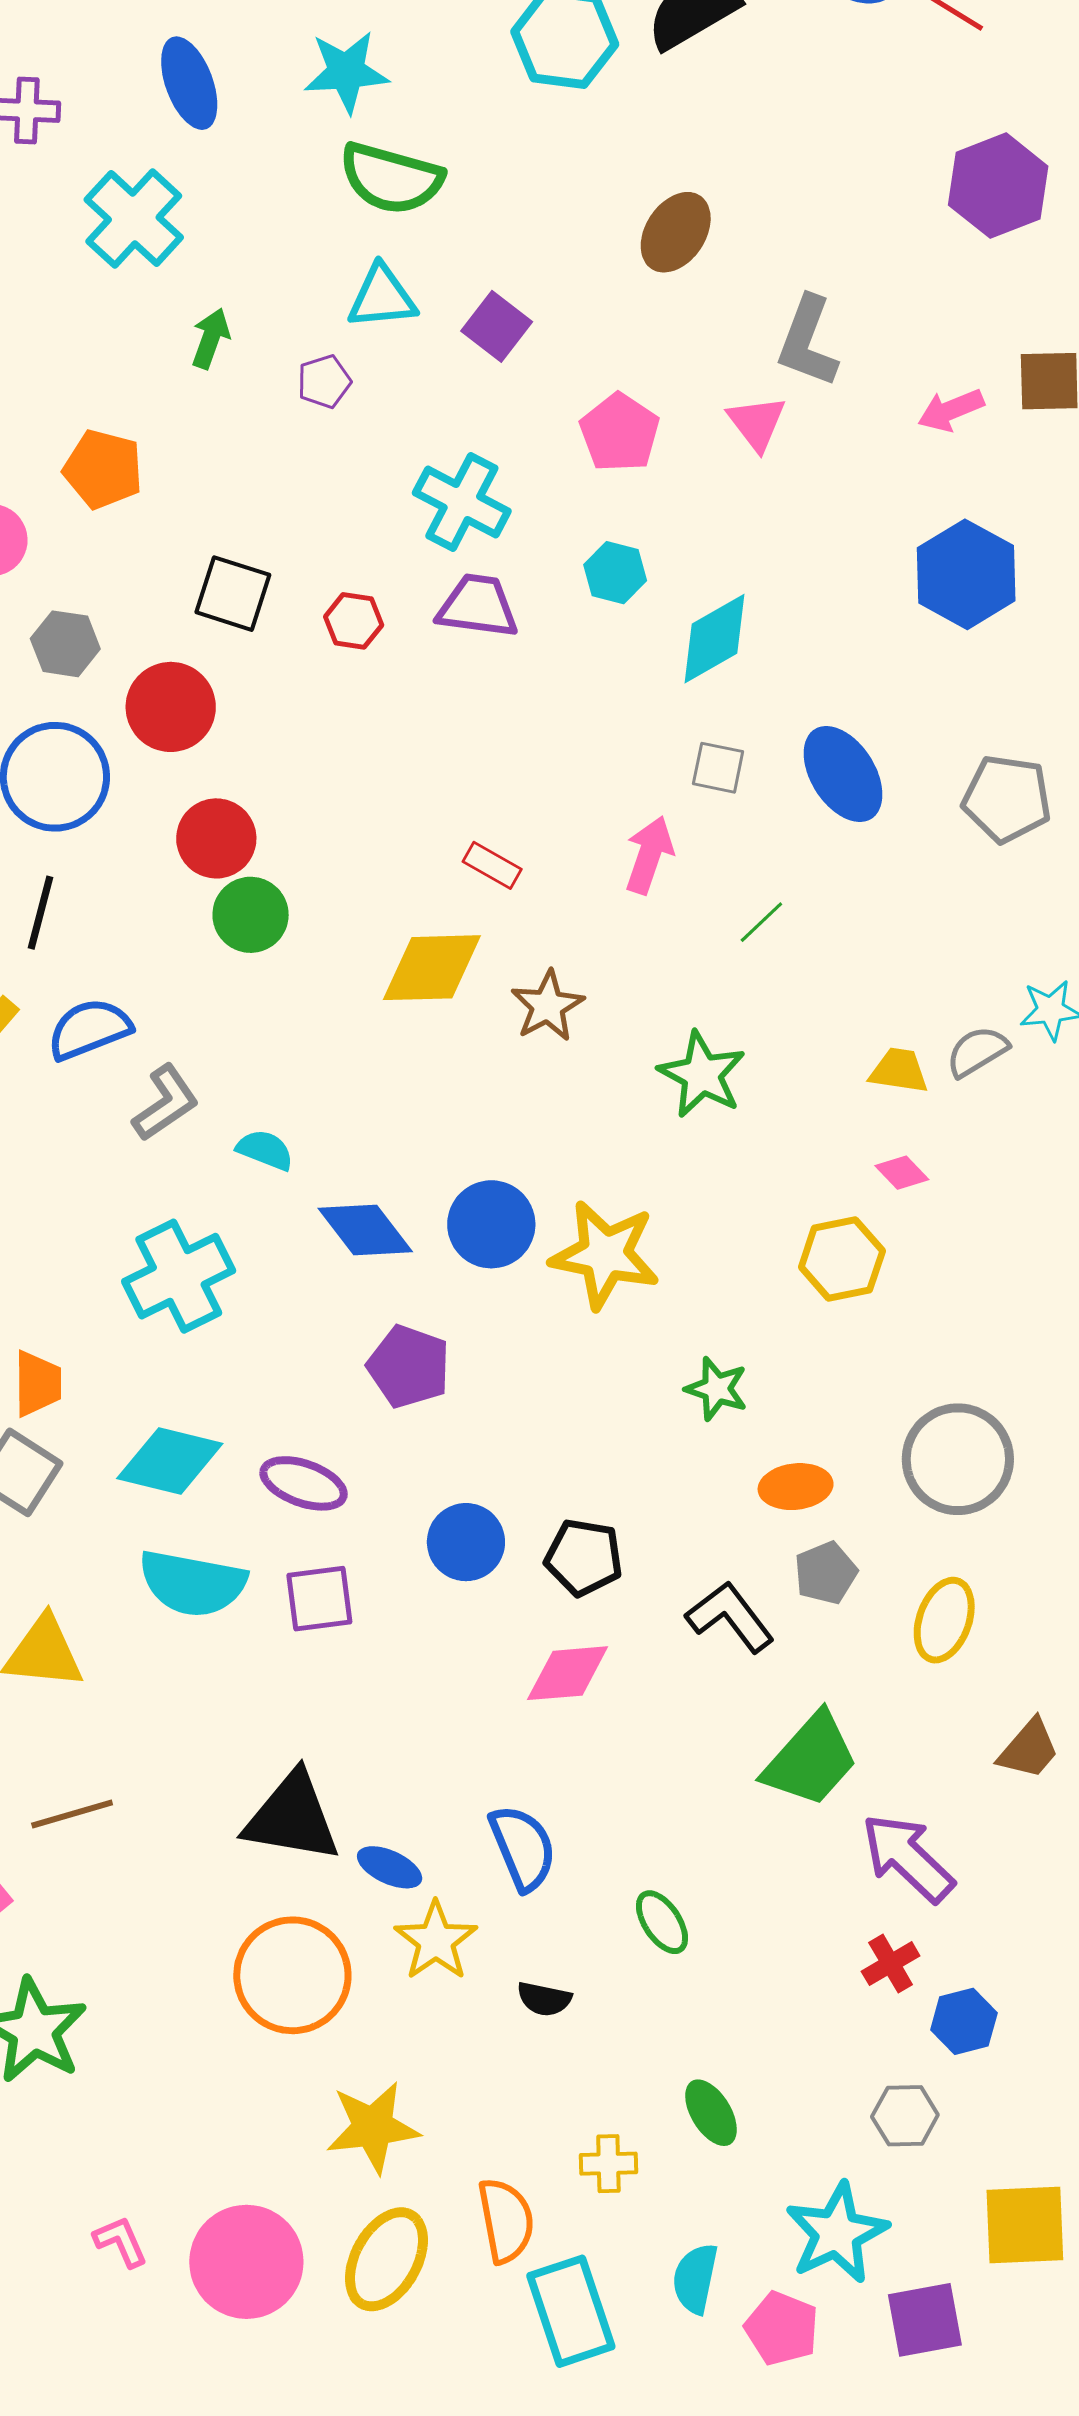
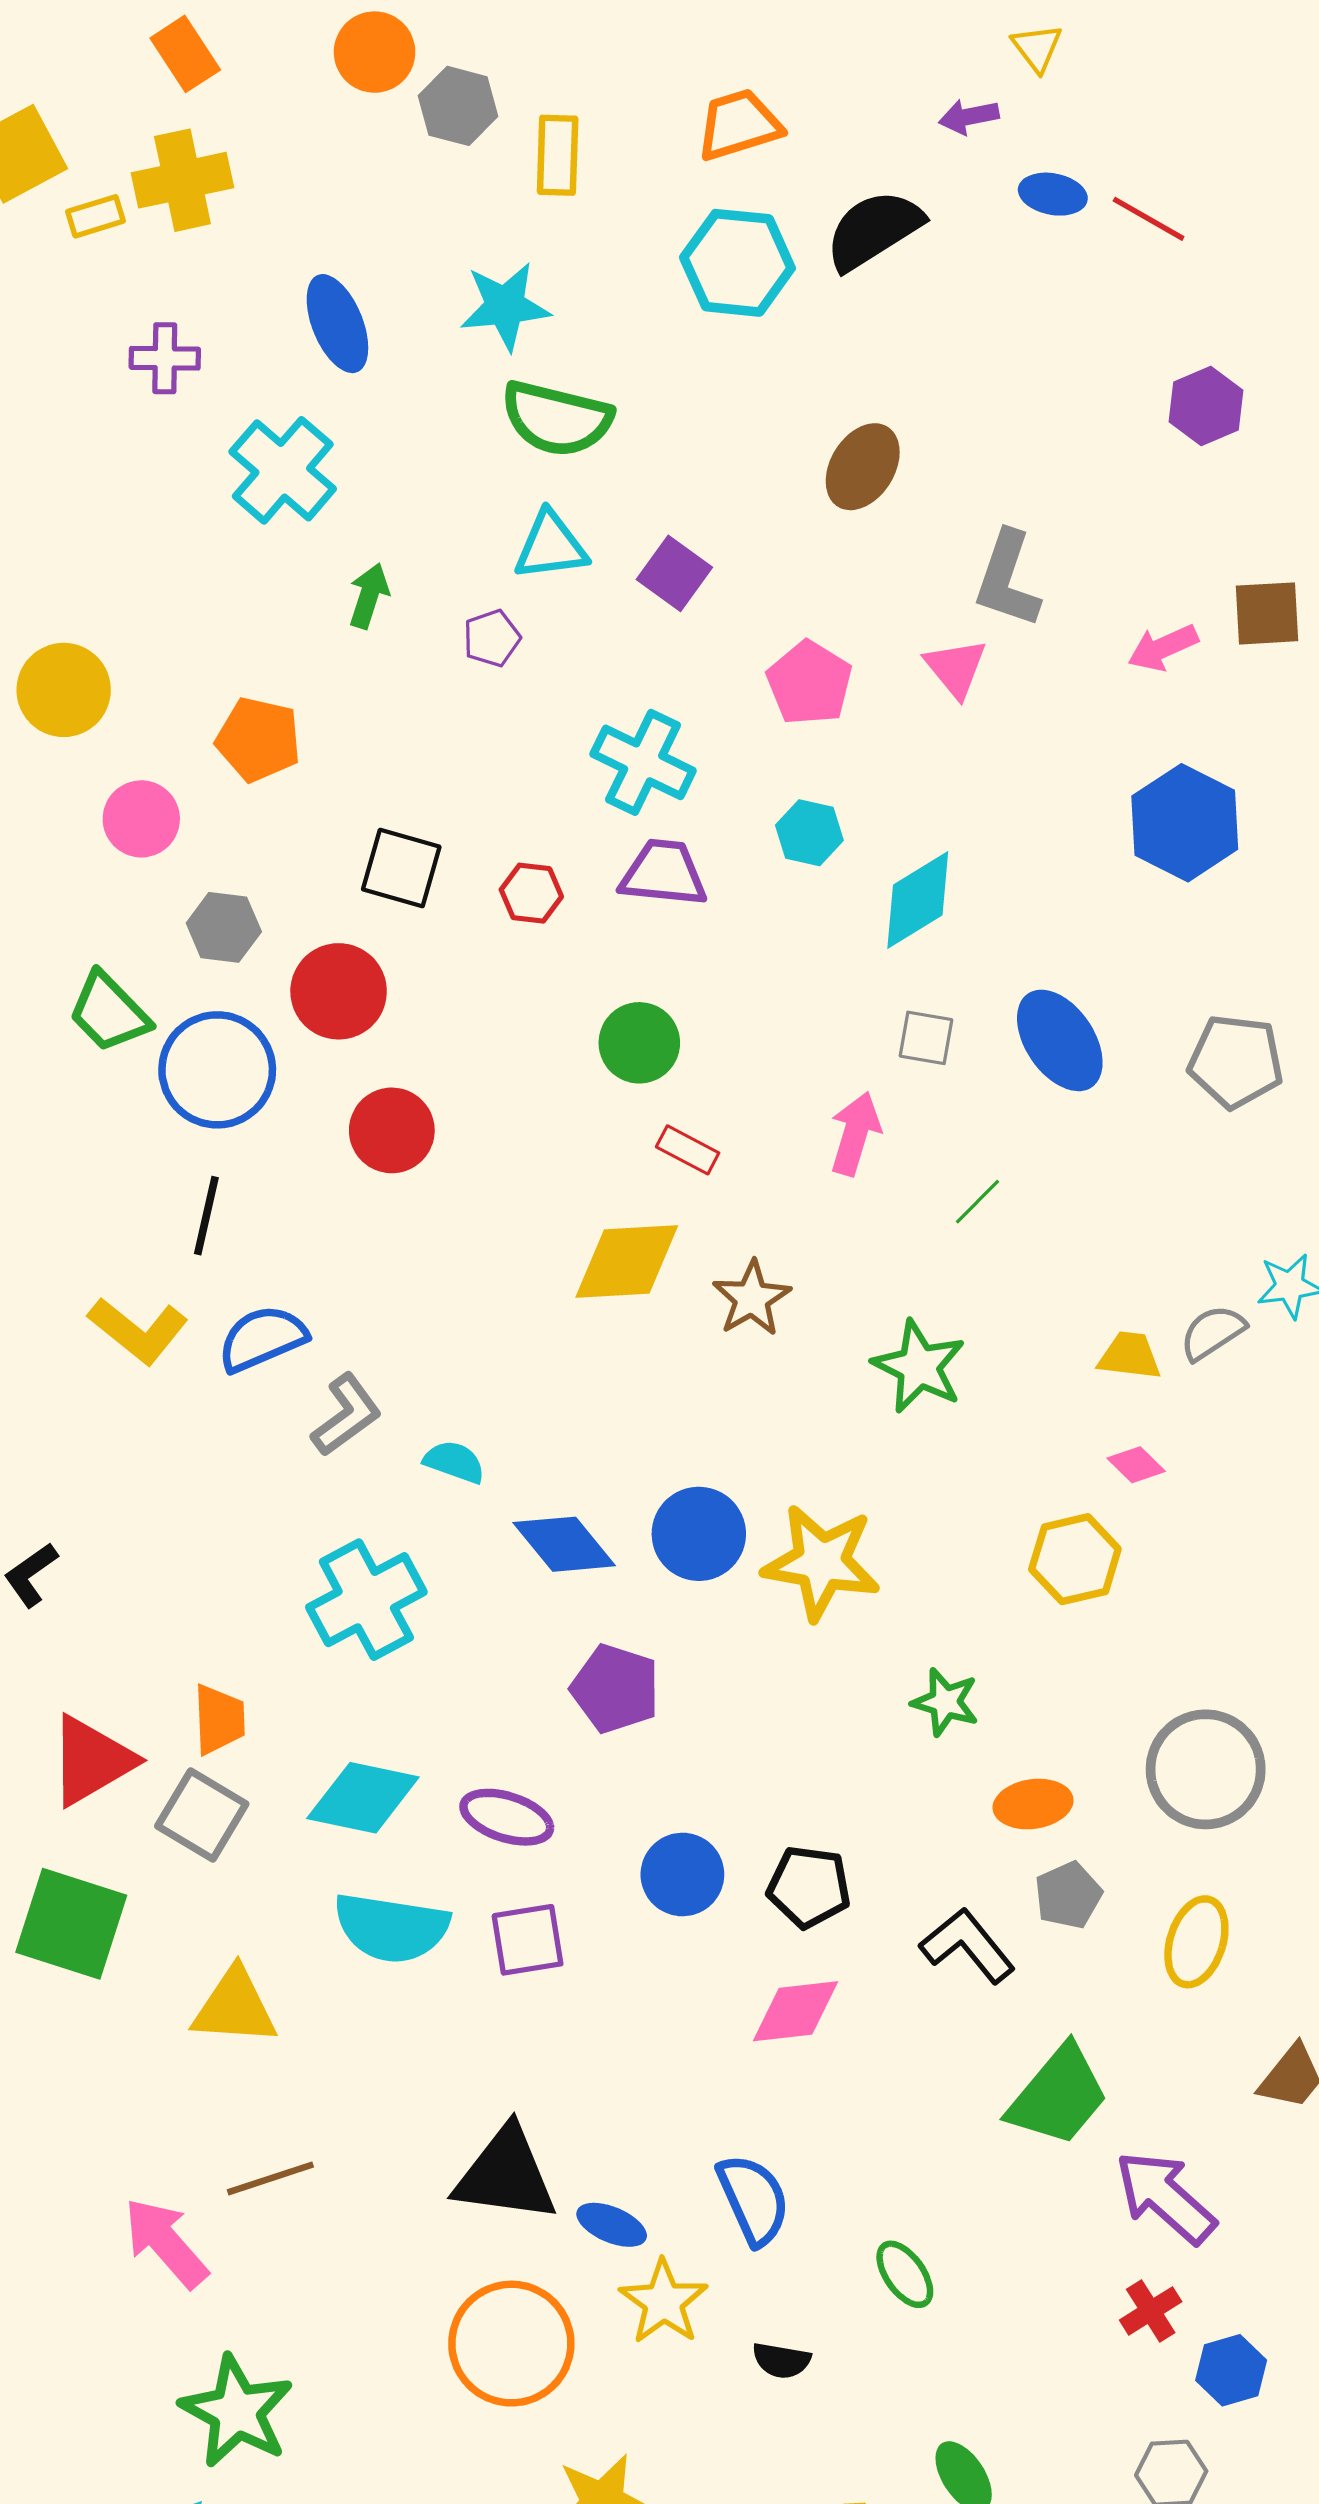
purple hexagon: (998, 186) -> (1206, 406), size x0.7
green circle: (251, 915) -> (639, 1043), moved

